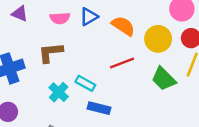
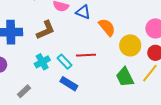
blue triangle: (89, 17) -> (83, 12), turned 35
brown L-shape: (51, 53) -> (46, 30), turned 145
red line: (122, 63) -> (86, 55), moved

